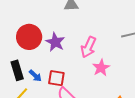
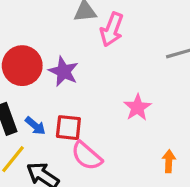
pink arrow: (88, 47) -> (112, 30), moved

